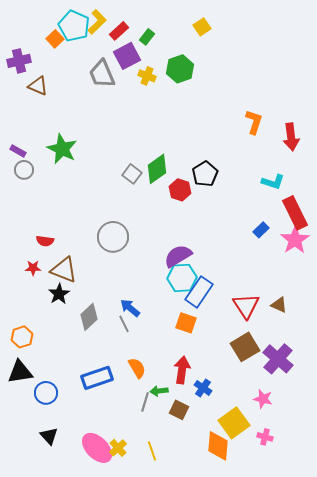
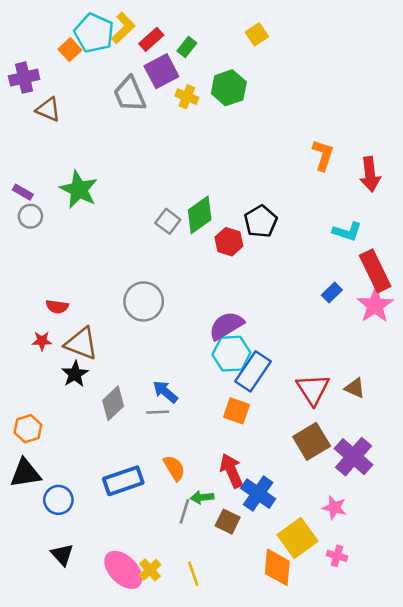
gray line: (124, 324) -> (158, 412), turned -66
red arrow: (182, 370) -> (231, 471), turned -32
blue cross: (203, 388) -> (258, 494), size x1.5

